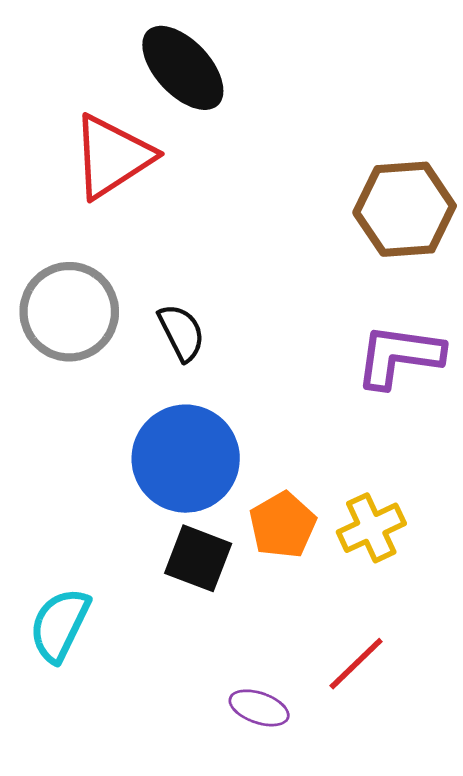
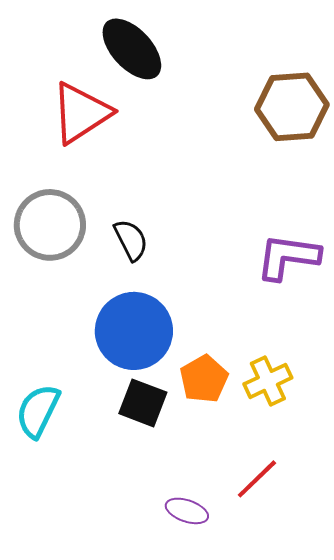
brown hexagon: (405, 209) -> (292, 107), moved
cyan semicircle: (60, 625) -> (38, 411), moved

